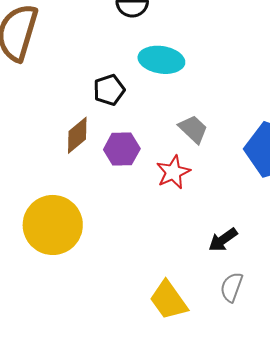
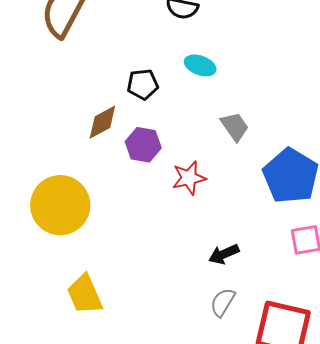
cyan ellipse: (161, 60) -> (200, 65), size x0.7
gray trapezoid: (193, 129) -> (235, 127), moved
yellow trapezoid: (168, 300) -> (85, 294), moved

